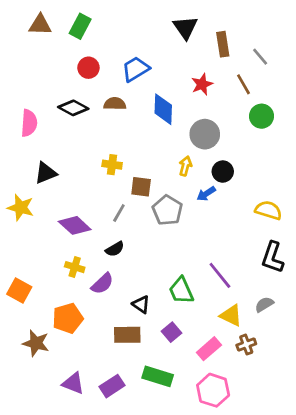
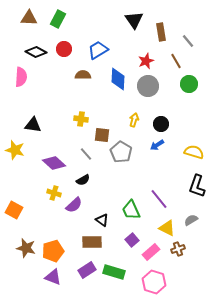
black diamond: (73, 108) -> (36, 52), moved
pink semicircle: (29, 123) -> (21, 77), moved
gray circle: (205, 134) -> (148, 86), moved
black triangle: (46, 173) -> (33, 125), turned 30
blue arrow: (206, 194) -> (157, 145), moved
gray line: (119, 213) -> (86, 154), turned -72
orange pentagon: (68, 318) -> (53, 251), moved
purple square: (172, 332) -> (132, 240), moved
purple rectangle: (112, 386) -> (87, 270), moved

